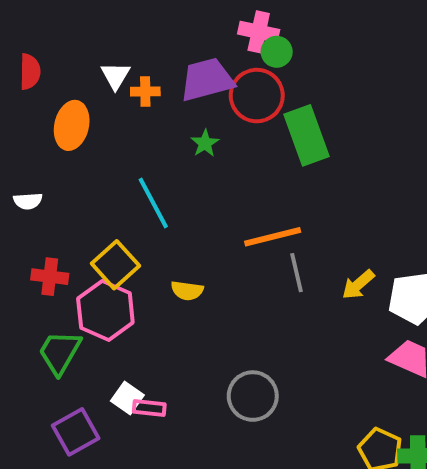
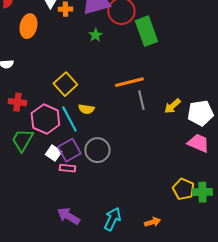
cyan line: (153, 203) -> (69, 119), moved
yellow square: (115, 265) -> (65, 84), moved
gray circle: (253, 396) -> (97, 150), moved
white square: (127, 398) -> (53, 153), moved
purple square: (76, 432) -> (69, 150), moved

